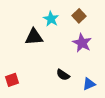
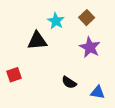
red square: (12, 80) -> (14, 75), moved
blue triangle: (89, 84) -> (98, 92), turned 32

